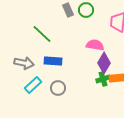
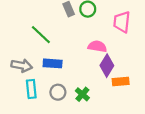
green cross: (103, 79) -> (82, 94), moved, turned -32
cyan rectangle: (33, 85) -> (31, 89), turned -54

